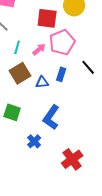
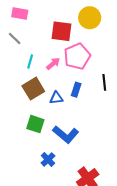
black line: (88, 67) -> (104, 82), turned 35
green square: (12, 112) -> (35, 124), moved
blue L-shape: (51, 117) -> (66, 134), turned -85

